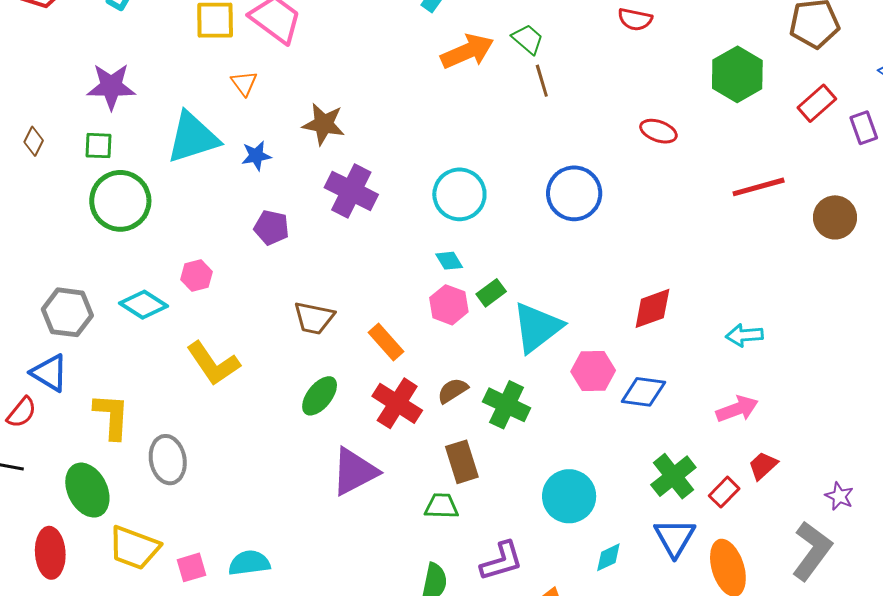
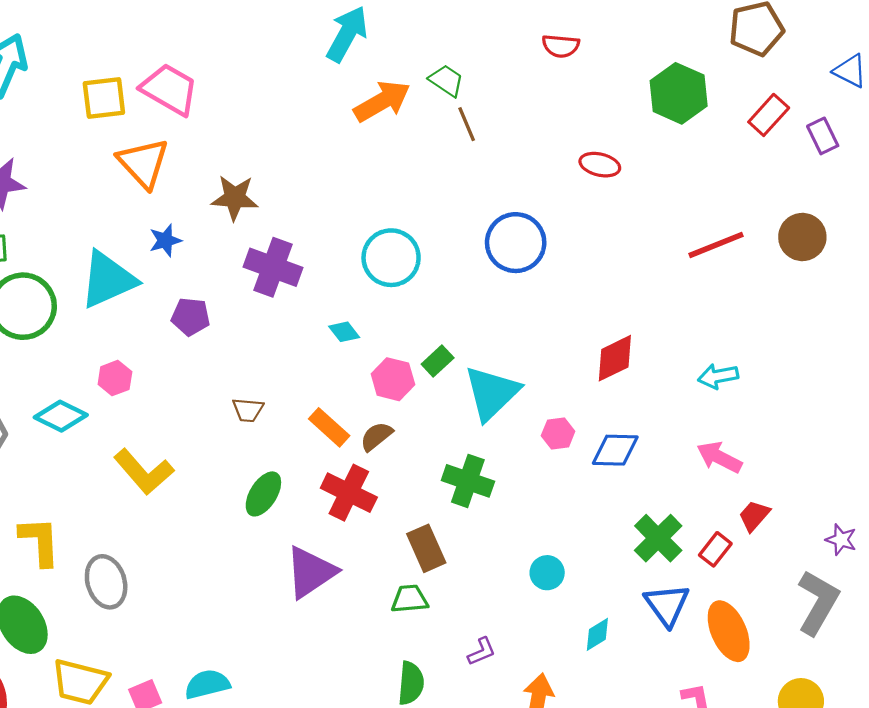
orange triangle: (244, 83) -> (143, 163), size x1.8
cyan triangle: (193, 138) -> (108, 280), moved
red line: (759, 187) -> (716, 245), moved
cyan diamond: (449, 261) -> (344, 332), moved
brown trapezoid: (314, 318) -> (248, 410), size x0.7
pink hexagon: (593, 371) -> (558, 434), size x0.7
brown semicircle: (453, 391) -> (376, 436), moved
pink arrow: (737, 409) -> (719, 457), turned -126
cyan circle: (569, 496) -> (547, 573), size x0.6
purple L-shape: (502, 561) -> (482, 651), size x0.6

